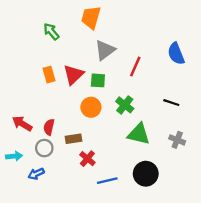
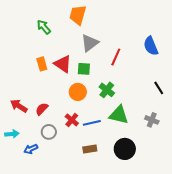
red triangle: (73, 75) -> (63, 64), turned -42
black line: (171, 103) -> (159, 88), moved, turned 40
red semicircle: (49, 127) -> (42, 109), turned 32
brown rectangle: (73, 139) -> (90, 149), moved
gray circle: (44, 148) -> (49, 132), moved
red cross: (87, 159) -> (72, 120), moved
blue line: (107, 181) -> (92, 123), moved

